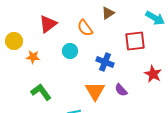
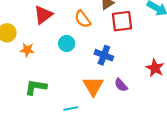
red square: (135, 41) -> (122, 21), moved
green L-shape: (41, 92) -> (36, 87), turned -45

